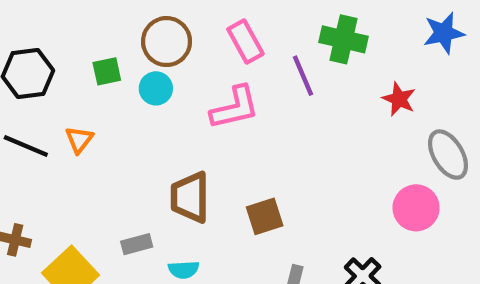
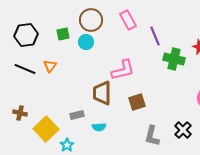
green cross: (344, 39) -> (174, 59), moved
pink L-shape: (235, 108) -> (123, 70), moved

